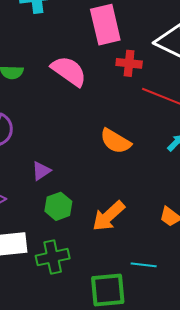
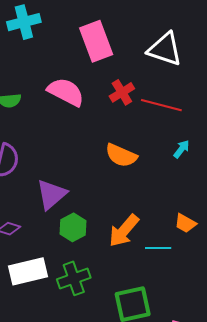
red cross: (129, 63) -> (122, 92), moved, turned -30
purple triangle: (41, 171) -> (51, 194), size x1.6
cyan line: (144, 265) -> (158, 248), moved

